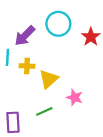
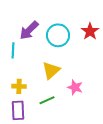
cyan circle: (58, 24) -> (58, 35), moved
yellow cross: (27, 66) -> (19, 86), moved

